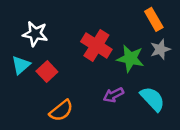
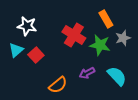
orange rectangle: (154, 19) -> (106, 19), moved
orange semicircle: (61, 111) -> (58, 85), moved

